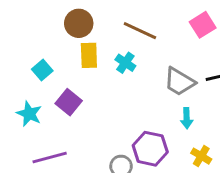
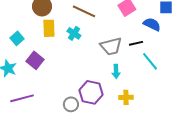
gray trapezoid: (179, 82) -> (111, 46), turned -45
yellow cross: (201, 156) -> (126, 97), turned -32

